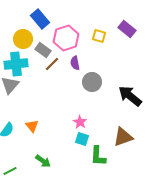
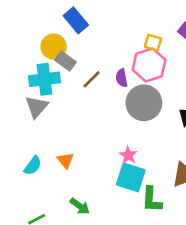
pink hexagon: (66, 38) -> (149, 65), moved
gray rectangle: (43, 50) -> (65, 61), moved
gray circle: (92, 82) -> (144, 103), size x1.4
cyan square: (82, 139) -> (131, 177), size x1.6

